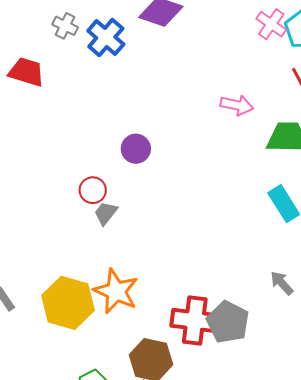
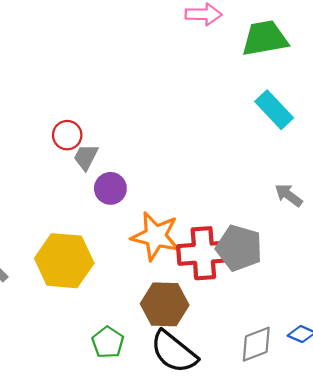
purple circle: (136, 149) -> (110, 188), moved
orange star: (116, 291) -> (156, 236), moved

